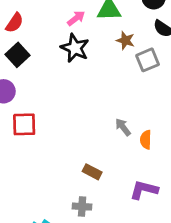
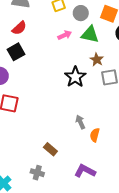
black star: (75, 48) -> (75, 77), moved

